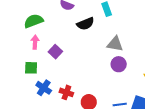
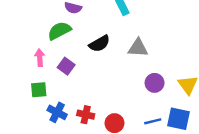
green semicircle: (34, 21) -> (59, 31), moved
black semicircle: (85, 24) -> (99, 44), moved
purple circle: (119, 64) -> (155, 83), moved

